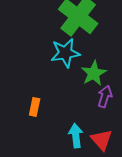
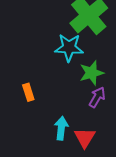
orange rectangle: (35, 107) -> (28, 92), turned -42

